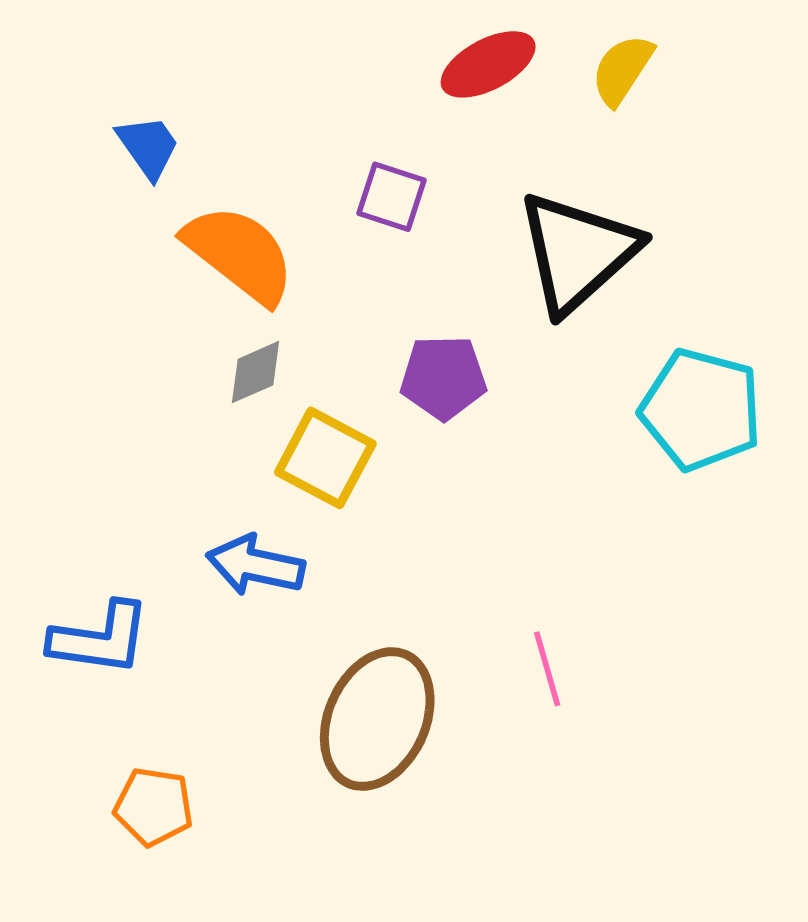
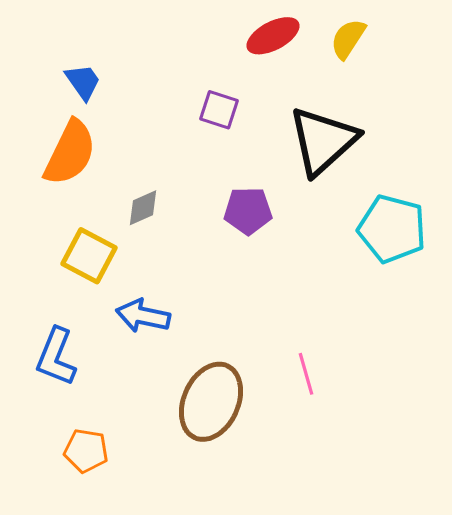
orange semicircle: (239, 254) -> (70, 153), moved, turned 78
yellow square: (325, 458) -> (89, 256), moved
blue L-shape: (100, 639) -> (56, 357), turned 104

